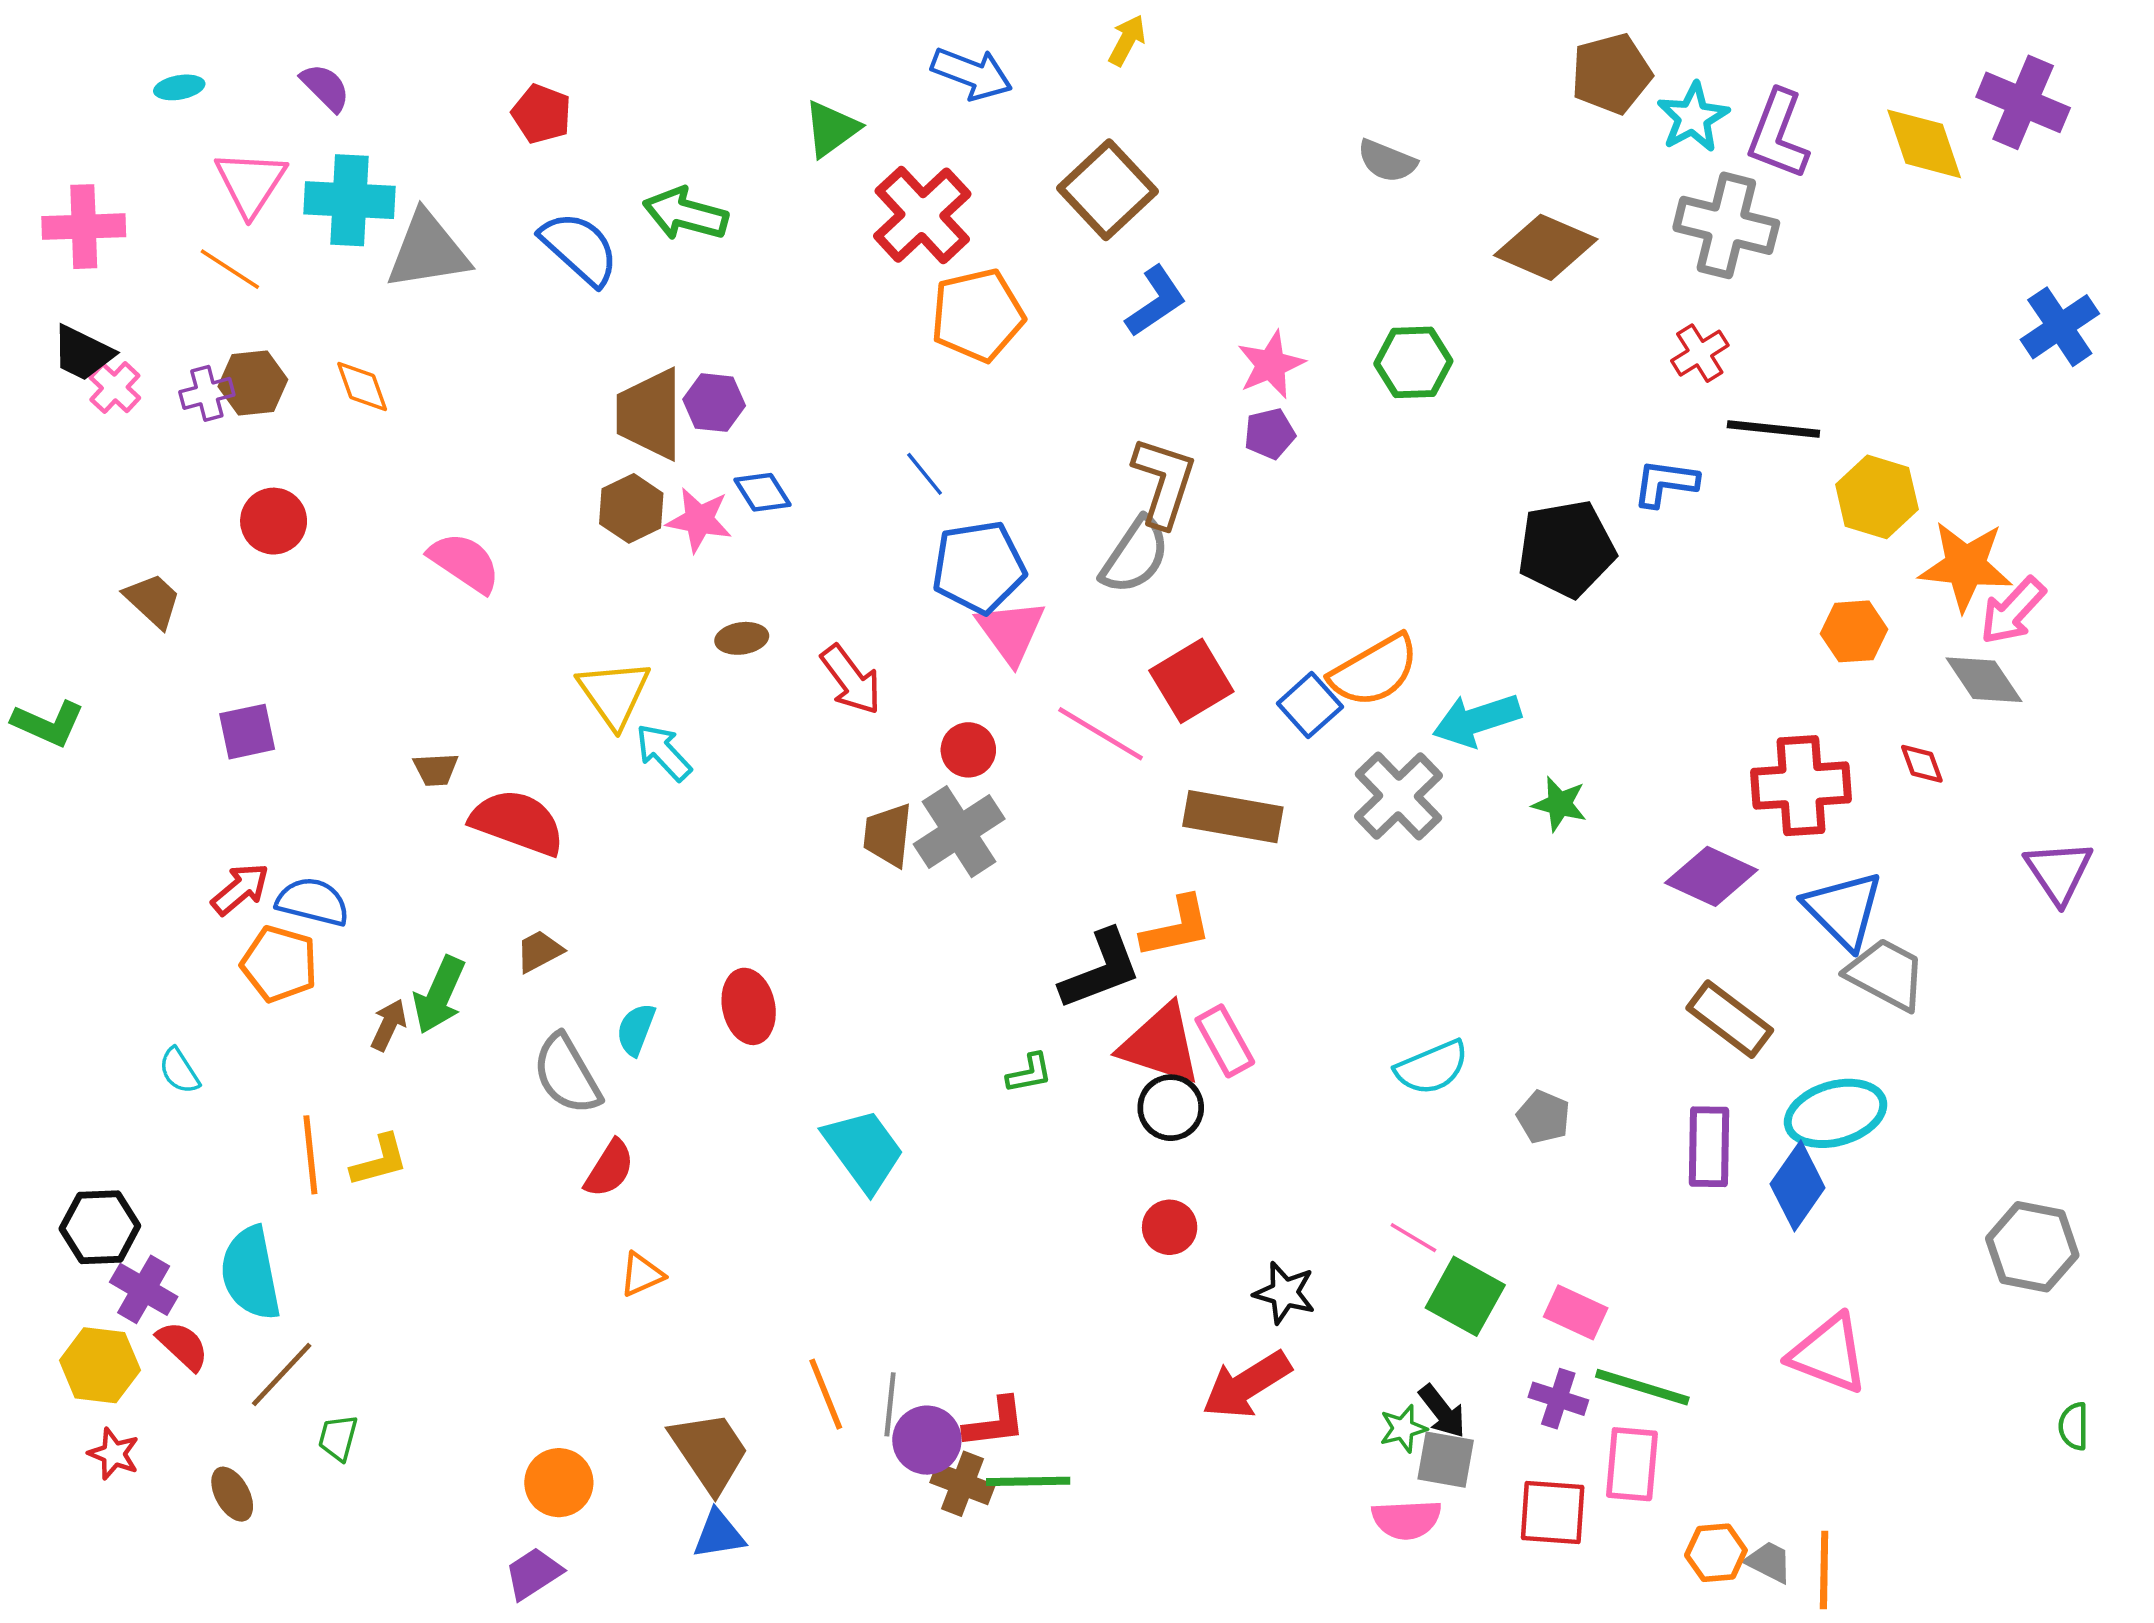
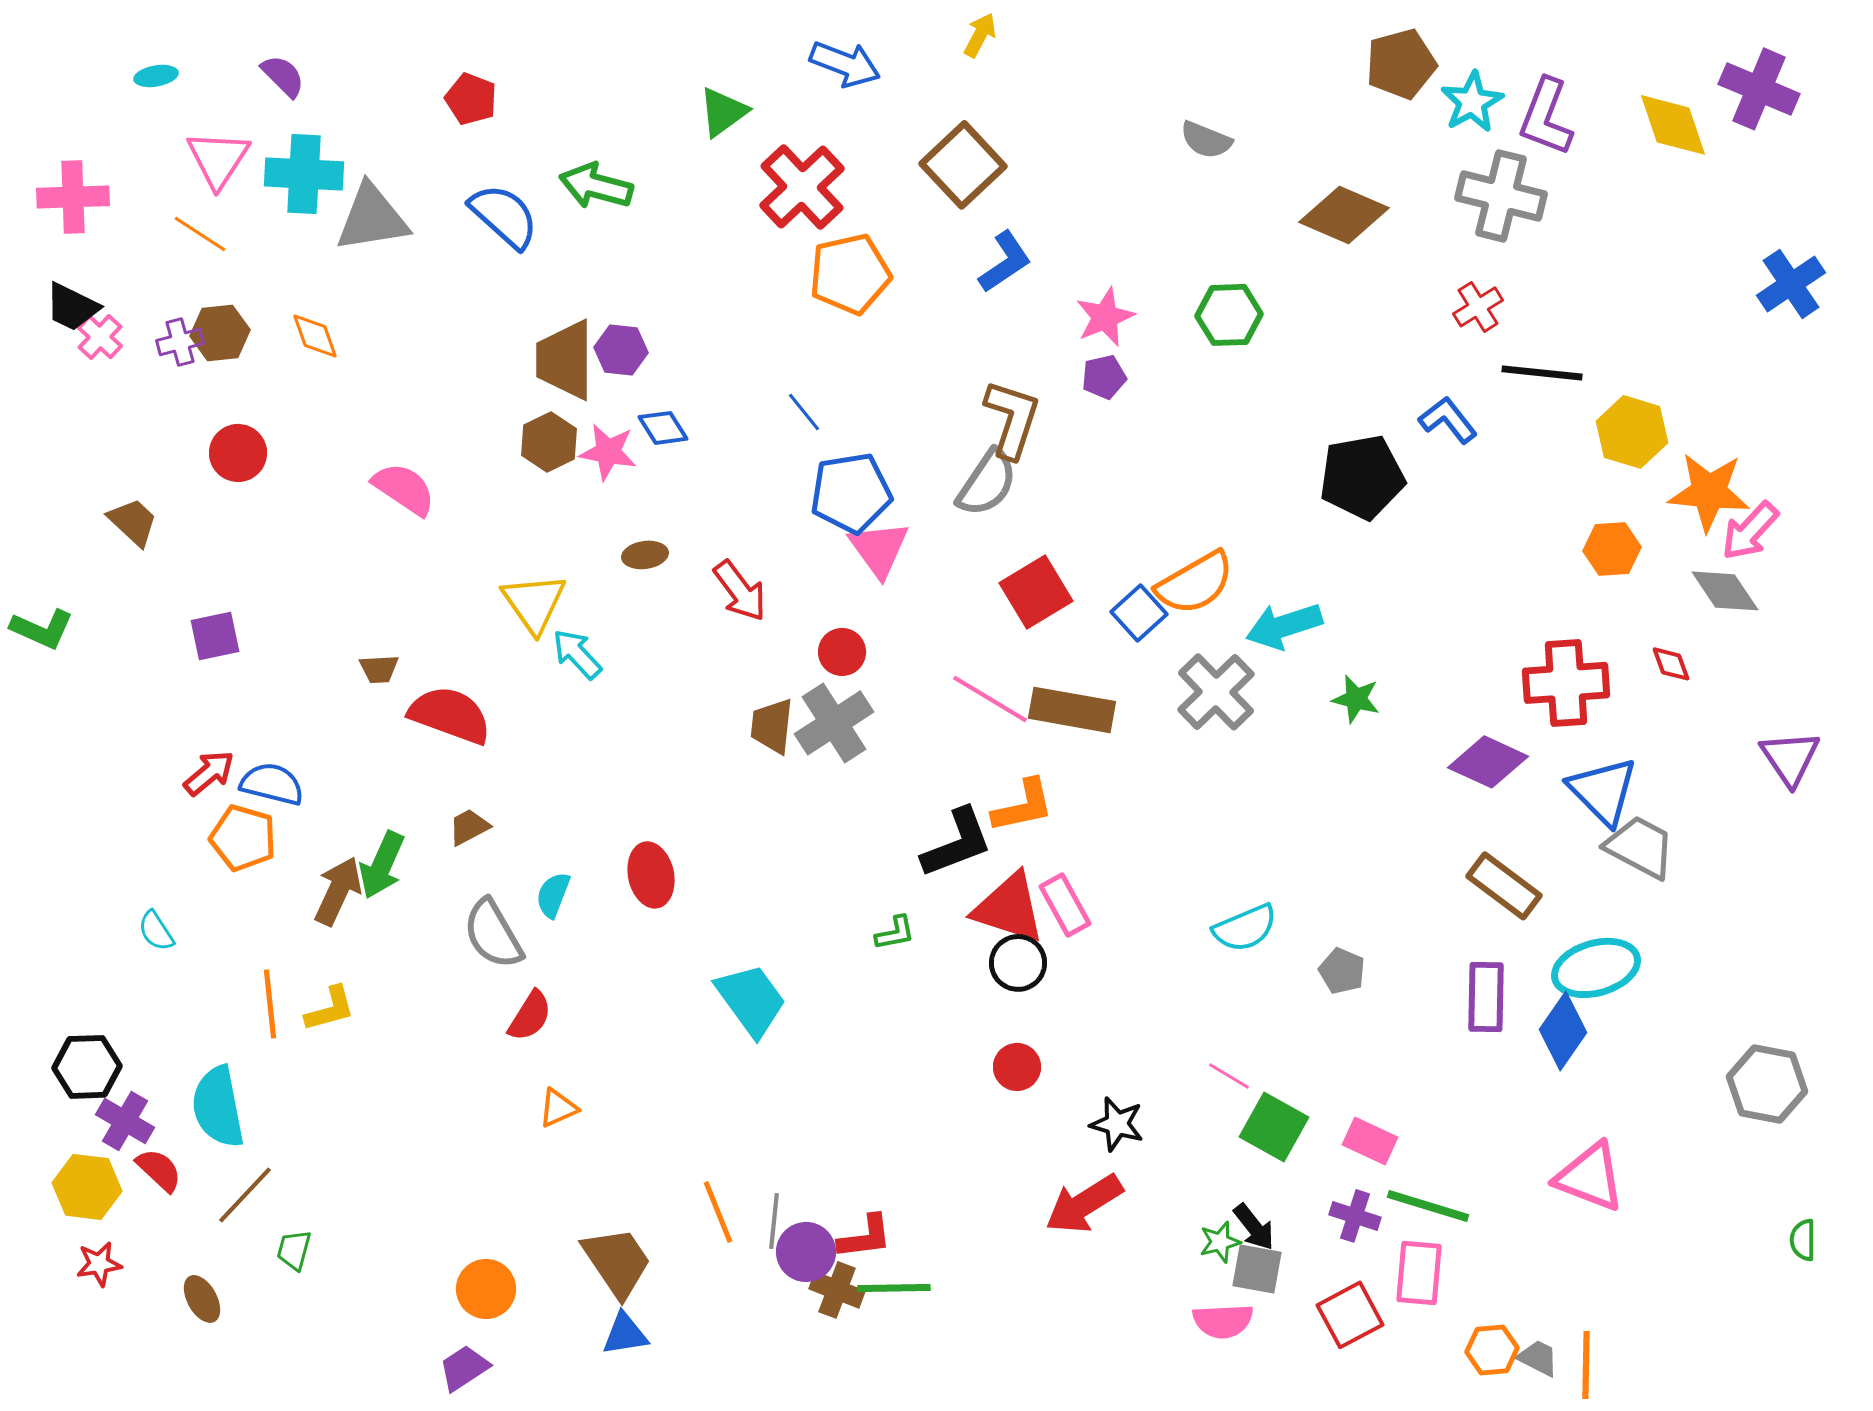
blue L-shape: (1665, 483) -> (1448, 420), turned 44
pink line: (1101, 734) -> (990, 699), moved
brown arrow: (389, 1025) -> (338, 891), size x1.5
red star: (114, 1454) -> (99, 1264), turned -30
red square: (1553, 1513) -> (1350, 1315), turned -32

